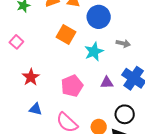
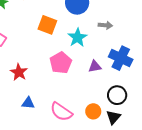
pink pentagon: (72, 86) -> (61, 63), moved

